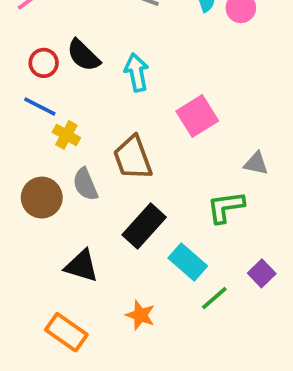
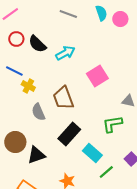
red circle: (44, 63) -> (16, 39), moved
cyan arrow: (137, 72) -> (65, 53), turned 72
brown circle: (42, 198) -> (15, 142), moved
black triangle: (82, 266) -> (36, 155), turned -36

